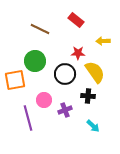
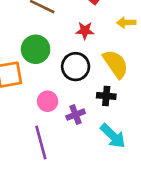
red star: (78, 53) -> (85, 31), moved
purple line: (28, 118) -> (41, 143), moved
cyan arrow: (93, 126) -> (113, 136), size x1.5

